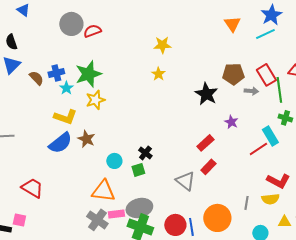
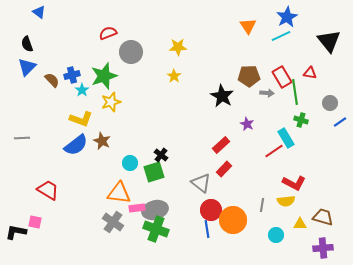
gray circle: (71, 24) -> (131, 52), moved
green square: (138, 170) -> (154, 172), size x1.5
pink rectangle: (116, 214) -> (137, 208), moved
red circle: (175, 225) -> (211, 210), moved

